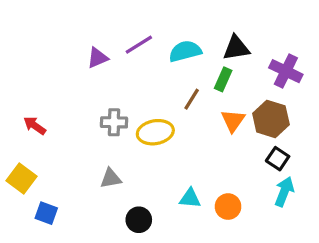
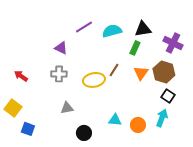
purple triangle: (97, 58) -> (61, 48), moved, turned 48
brown line: (192, 99) -> (114, 70), moved
gray cross: (114, 122) -> (59, 74), moved
cyan arrow: (284, 192) -> (162, 118), moved

